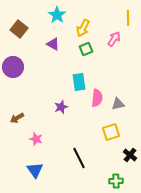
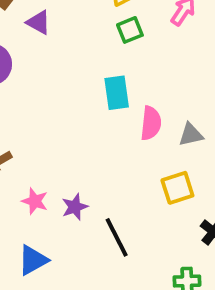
purple triangle: (53, 44) -> (39, 22), moved
purple star: (61, 107) -> (75, 207), moved
blue triangle: (35, 170) -> (33, 260), turned 36

